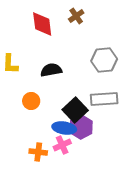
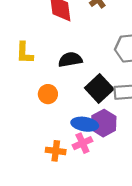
black square: (75, 110) -> (99, 88), moved

